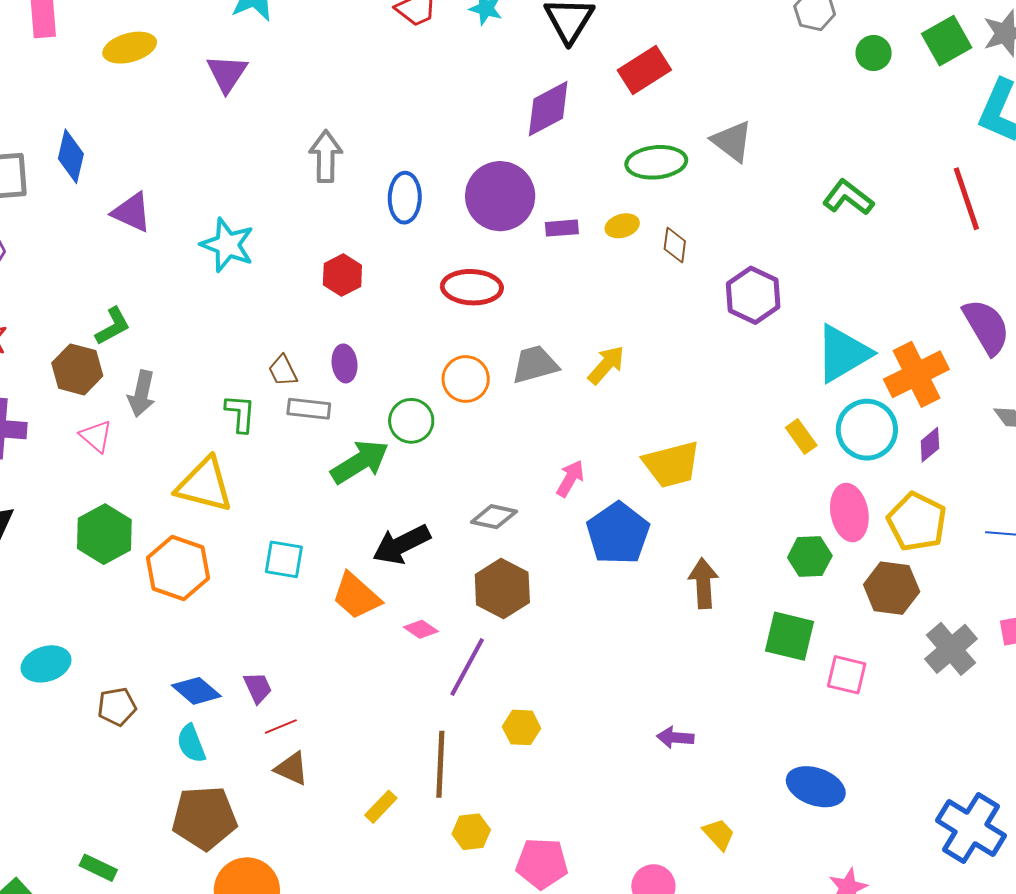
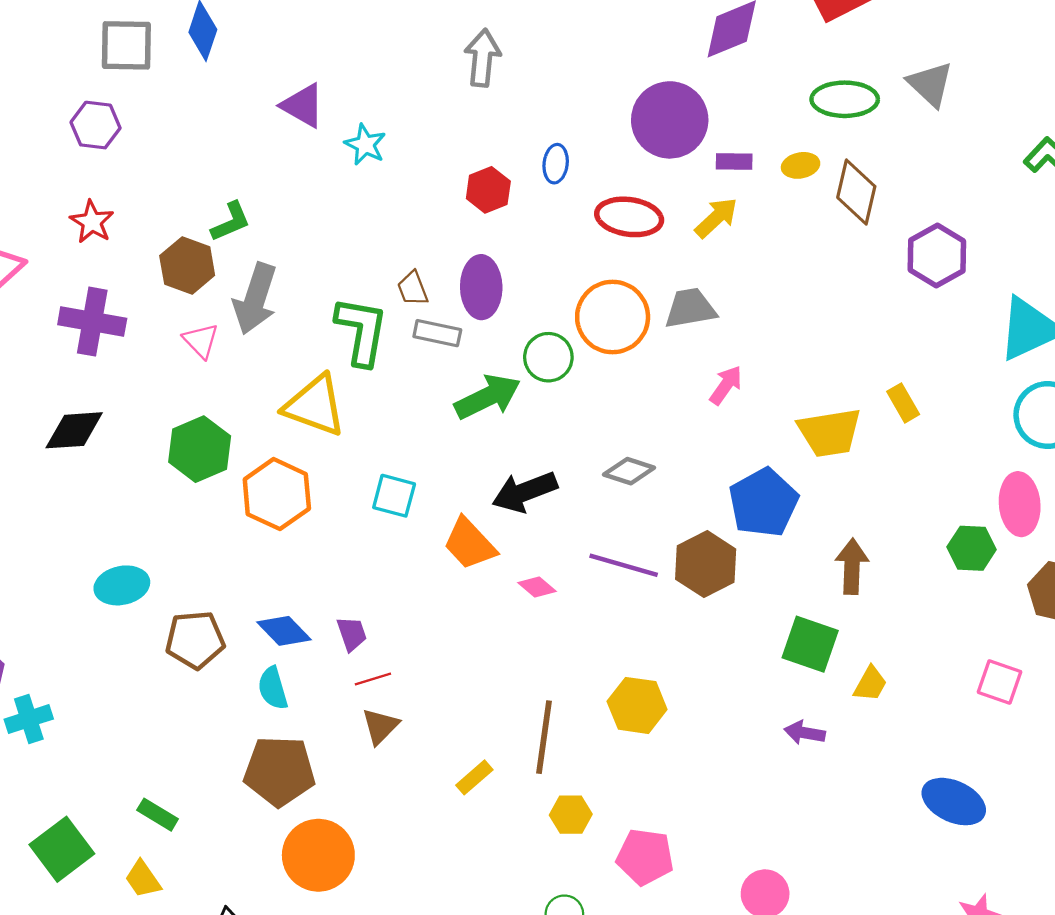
blue ellipse: (405, 198) -> (556, 164), moved, size x0.7
purple triangle: (132, 212) -> (303, 106), moved
cyan star: (227, 245) -> (365, 145), size x0.7
brown diamond: (675, 245) -> (856, 192), size x1.6
purple ellipse: (345, 363) -> (481, 287), size x1.5
yellow arrow: (606, 365) -> (716, 218), moved
orange circle: (466, 379) -> (613, 317), size x1.4
gray arrow: (142, 394) -> (255, 299), size x1.4
green L-shape: (240, 413) -> (362, 331), size x1.6
yellow rectangle: (801, 436) -> (903, 403), moved
pink arrow: (570, 478) -> (726, 385), moved
brown hexagon: (502, 589) -> (706, 564), moved
green square: (789, 636) -> (810, 644), moved
purple line: (467, 667) -> (624, 565), moved, turned 72
brown pentagon: (117, 707) -> (195, 640), size x1.4
yellow hexagon: (522, 727) -> (637, 705), size x1.4
brown triangle: (292, 769) -> (380, 726), turned 45
yellow trapezoid: (719, 834) -> (870, 684), moved, turned 66

